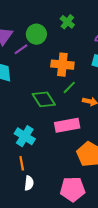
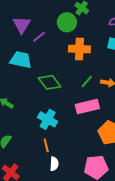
green circle: (36, 34) -> (67, 22), moved
green line: (69, 87) -> (87, 81), moved
green diamond: (44, 99) -> (50, 82), moved

